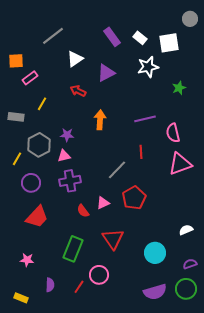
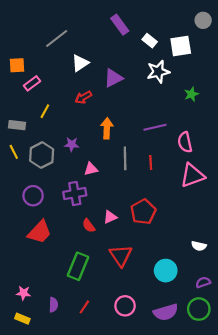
purple rectangle: (112, 37) -> (120, 25), moved
red arrow: (78, 91) -> (83, 97), turned -56
pink triangle: (64, 156) -> (91, 169), moved
yellow line: (17, 159) -> (14, 152), moved, turned -56
gray line: (117, 170) -> (125, 158), moved, turned -45
white semicircle: (186, 230) -> (199, 246), turned -144
pink star: (27, 260) -> (23, 293), moved
pink circle: (99, 275) -> (125, 306), moved

